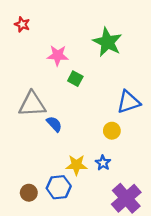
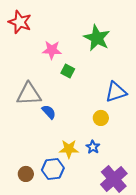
red star: (22, 24) -> (20, 22), size x1.6

